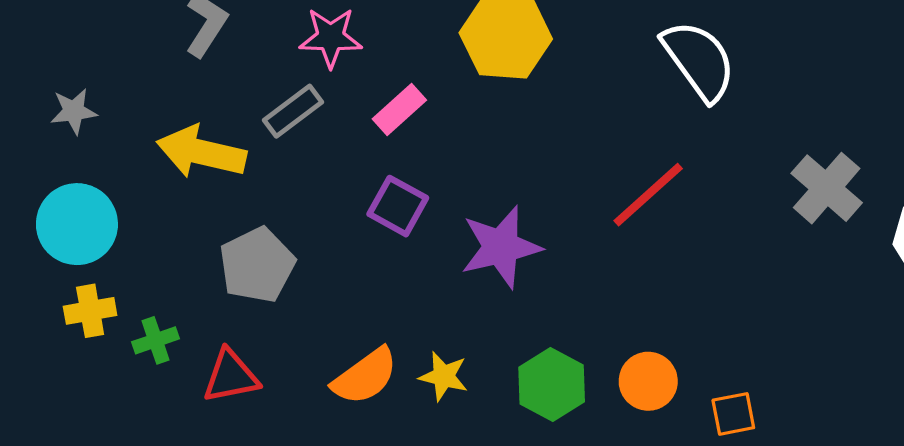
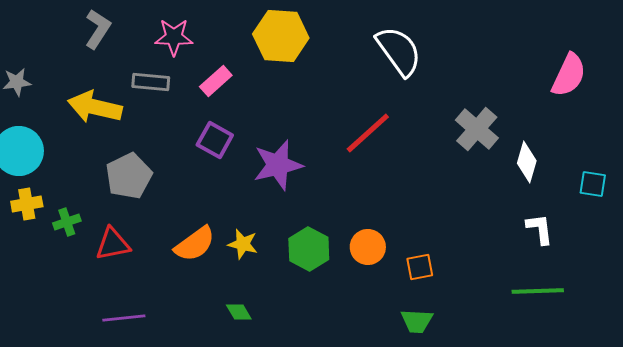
gray rectangle: (293, 111) -> (151, 82), turned 42

